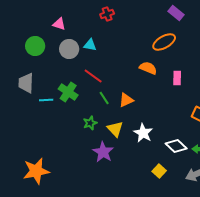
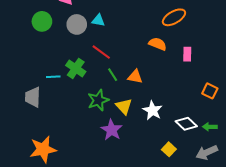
gray trapezoid: (26, 83) -> (33, 97), moved
orange triangle: (126, 100) -> (135, 77), turned 35
green star: (90, 123) -> (98, 100), size x1.5

